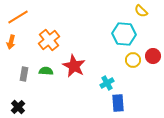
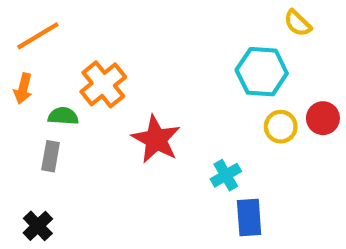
green semicircle: (46, 71) -> (63, 116), moved

